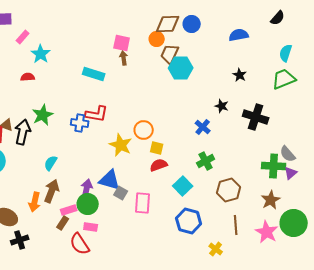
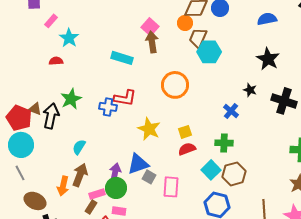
pink square: (122, 43) -> (150, 27), turned 30
brown arrow: (124, 58) -> (152, 42), size x1.5
black star: (240, 75) -> (268, 59), size x1.6
orange circle: (144, 130) -> (175, 85), moved, size x1.4
yellow square: (157, 148) -> (185, 132), turned -32
green cross: (206, 161) -> (224, 143), moved, turned 30
blue triangle: (110, 180) -> (138, 164), turned -35
brown hexagon: (229, 190) -> (234, 174), moved

